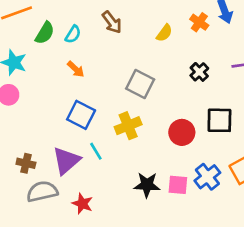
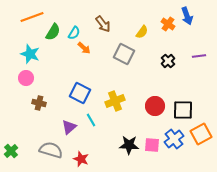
orange arrow: (76, 69) -> (84, 48), moved
gray square: (140, 84) -> (124, 54), moved
black square: (219, 120) -> (183, 110), moved
purple triangle: (66, 161) -> (69, 127), size x0.7
brown cross: (26, 163) -> (39, 103), moved
gray semicircle: (42, 192) -> (51, 150), turned 30

